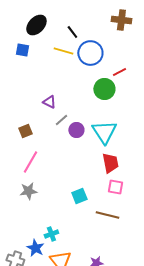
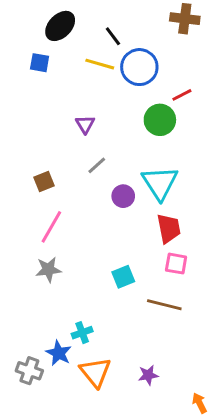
purple triangle: (49, 102) -> (85, 124), moved, turned 32
purple circle: (76, 130) -> (123, 196), moved

